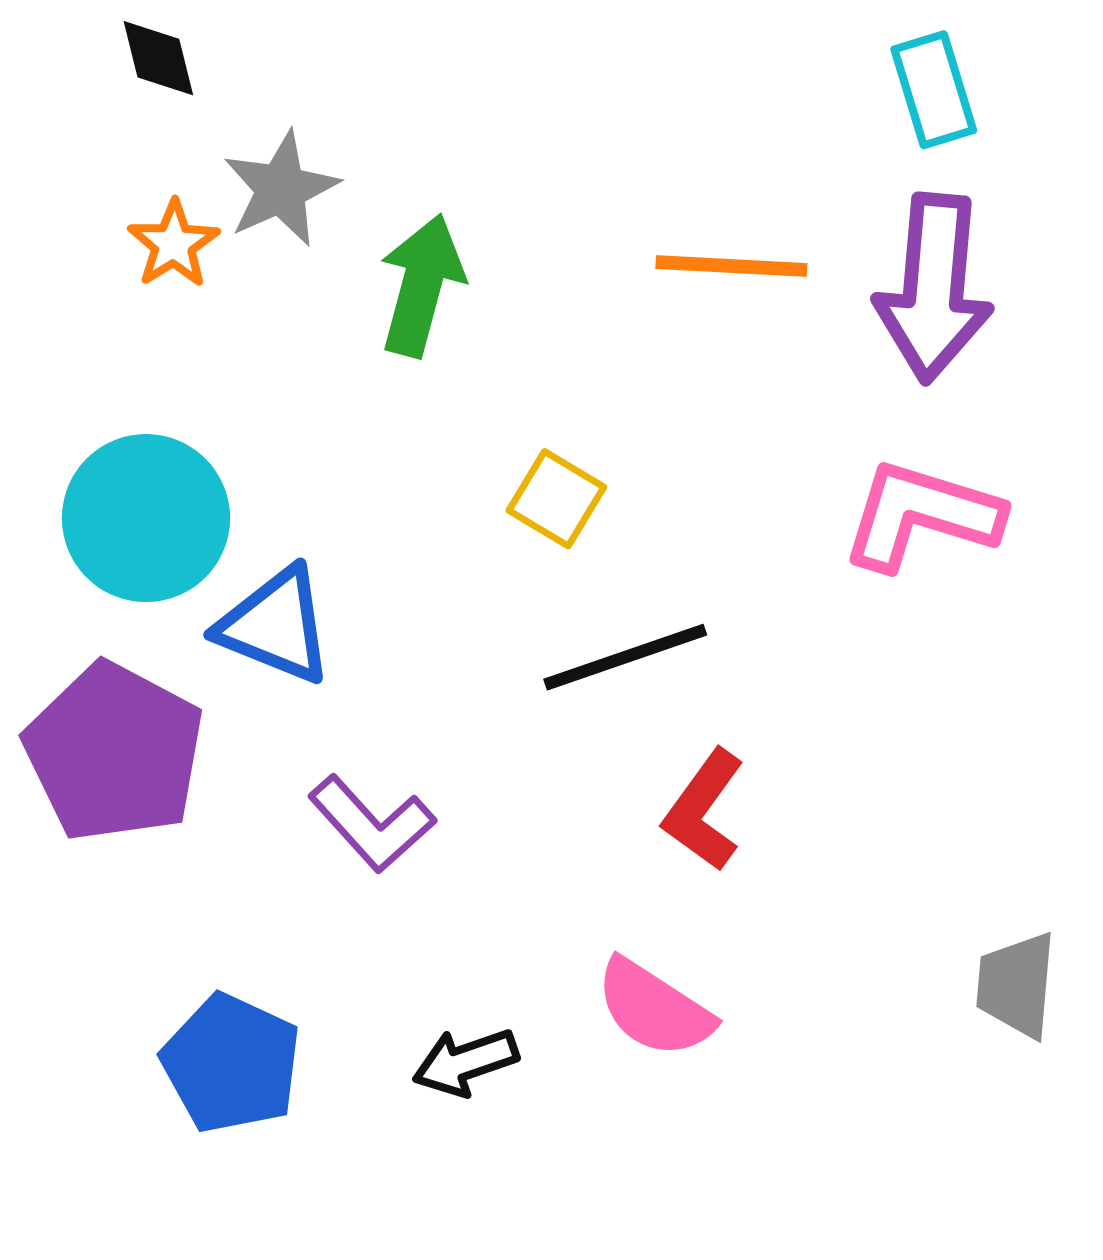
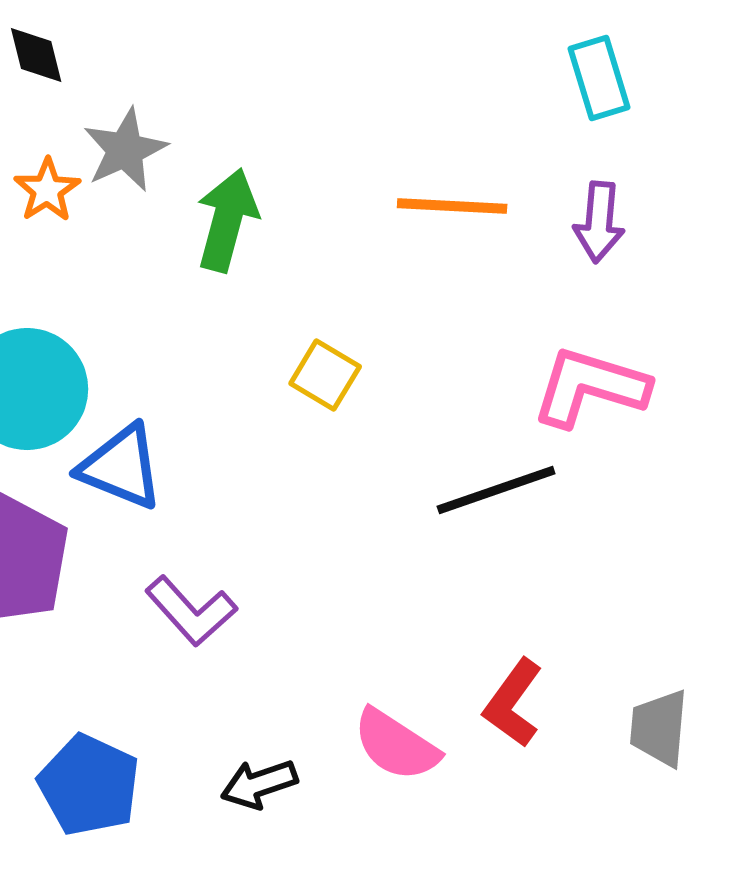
purple arrow: (934, 288) -> (599, 222), size x0.6
black line: (625, 657) -> (496, 490), moved
red L-shape: (704, 810) -> (513, 703), moved

